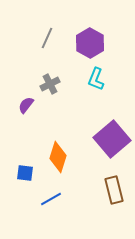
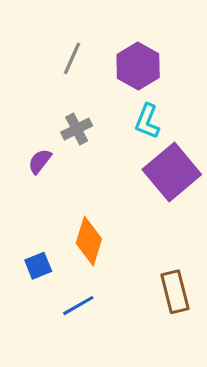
purple square: (112, 139) -> (172, 172), moved
blue square: (25, 173) -> (38, 266), turned -30

